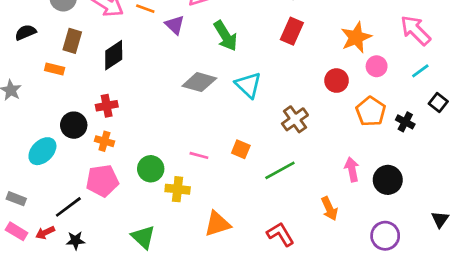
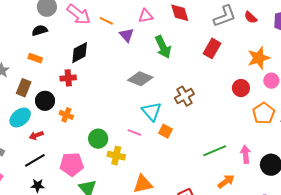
black semicircle: (26, 32) -> (40, 30), moved
brown rectangle: (72, 41) -> (24, 88), moved
cyan triangle: (248, 85) -> (152, 111), moved
red cross: (107, 106) -> (68, 78), moved
brown cross: (295, 119) -> (184, 96), moved
green line: (280, 170) -> (215, 151), moved
pink pentagon: (102, 181) -> (72, 164), moved
orange arrow: (329, 209) -> (226, 181), turned -108
red arrow: (45, 233) -> (36, 135), moved

